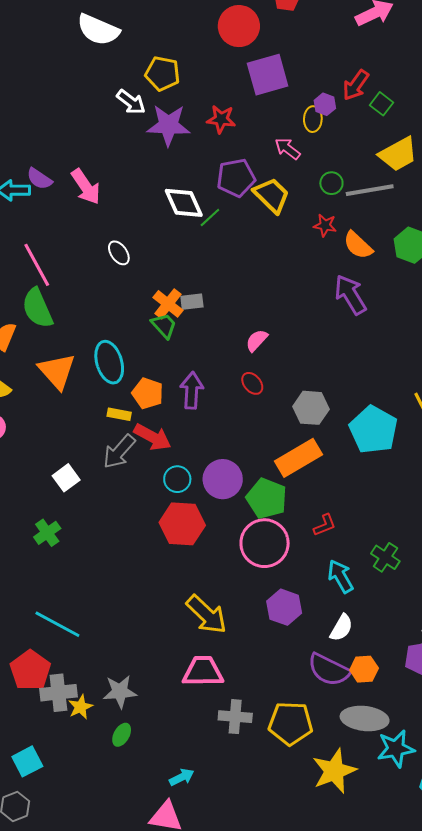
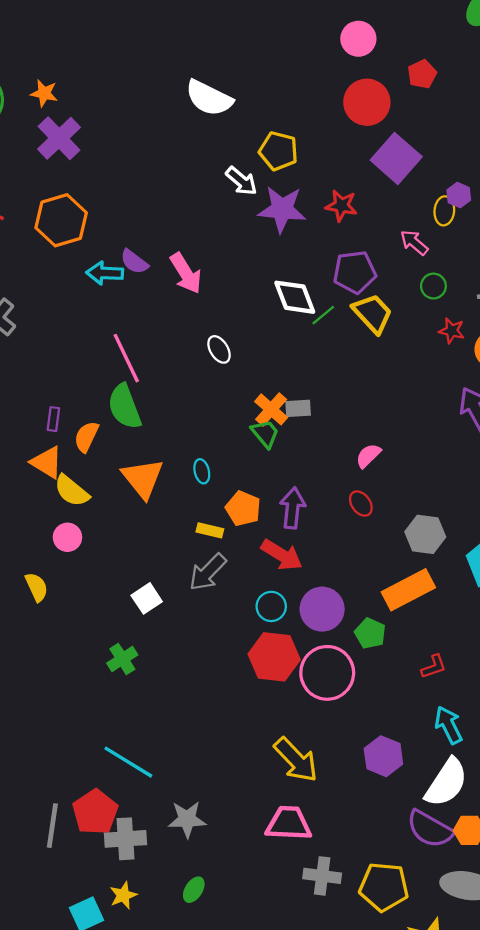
purple square: (268, 75) -> (396, 158), turned -36
green circle: (331, 183) -> (433, 286), moved
yellow trapezoid: (272, 195) -> (373, 313), moved
cyan ellipse: (109, 362) -> (202, 471), size x0.5
red arrow: (152, 437) -> (282, 555), moved
green pentagon: (267, 499) -> (370, 633), size x0.7
pink circle: (265, 543) -> (327, 673), moved
white semicircle: (341, 628) -> (446, 783), size x1.6
gray star: (120, 692) -> (187, 819), moved
yellow star: (81, 707) -> (123, 895), moved

